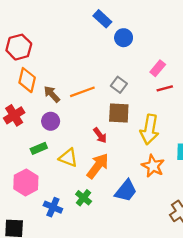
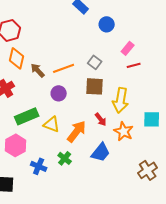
blue circle: (124, 38) -> (107, 24), moved
purple circle: (51, 121) -> (59, 93), moved
red arrow: (100, 135) -> (101, 119), moved
green rectangle: (39, 148) -> (27, 116), size x1.6

